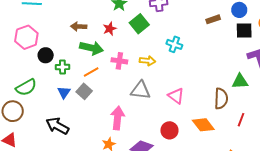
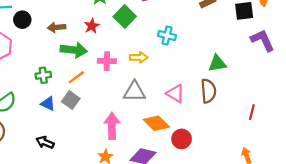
black circle: (46, 55) -> (22, 20), moved
green triangle: (240, 81) -> (217, 64), moved
blue triangle: (64, 92) -> (48, 104), turned -32
brown semicircle: (221, 99) -> (208, 91), moved
orange diamond: (203, 125) -> (156, 123), moved
black arrow: (57, 126) -> (45, 142), size x0.7
red circle: (169, 130) -> (182, 139), moved

